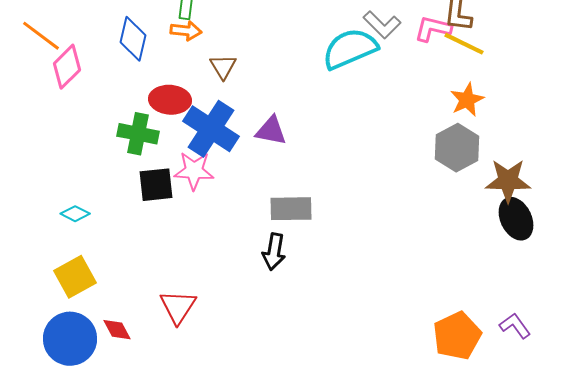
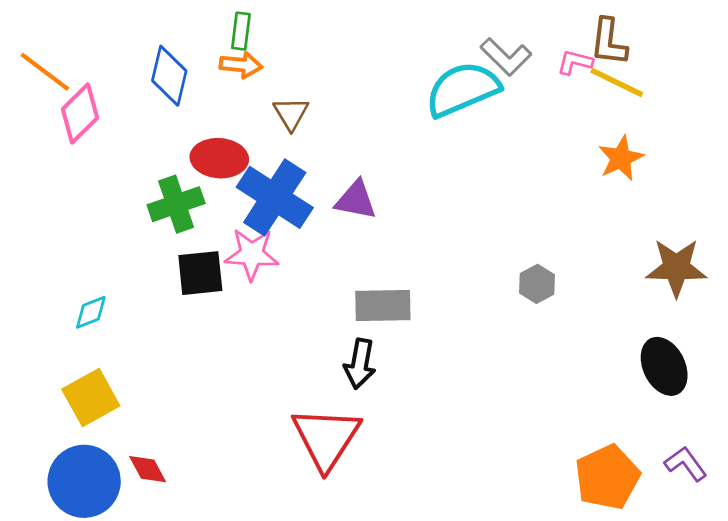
pink L-shape: (433, 29) -> (575, 62), size x0.7
green cross: (138, 134) -> (176, 204), turned -30
gray hexagon: (457, 148) -> (537, 284), moved, size x0.6
cyan diamond: (75, 214) -> (91, 312), turned -48
black ellipse: (516, 219) -> (664, 366), moved
red triangle: (178, 307) -> (326, 438), moved, size x1.4

